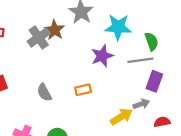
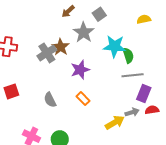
green semicircle: (151, 41) -> (128, 55), moved
purple star: (102, 56) -> (80, 70), moved
orange rectangle: (83, 90) -> (83, 99), turned 56
red semicircle: (162, 122) -> (152, 110), moved

